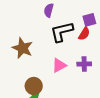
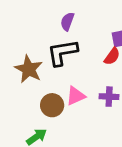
black L-shape: (62, 32) -> (62, 53), moved
brown circle: (34, 86) -> (52, 105), moved

